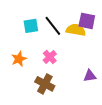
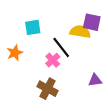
black line: (53, 26) -> (61, 47), moved
orange star: (19, 59) -> (15, 53), moved

